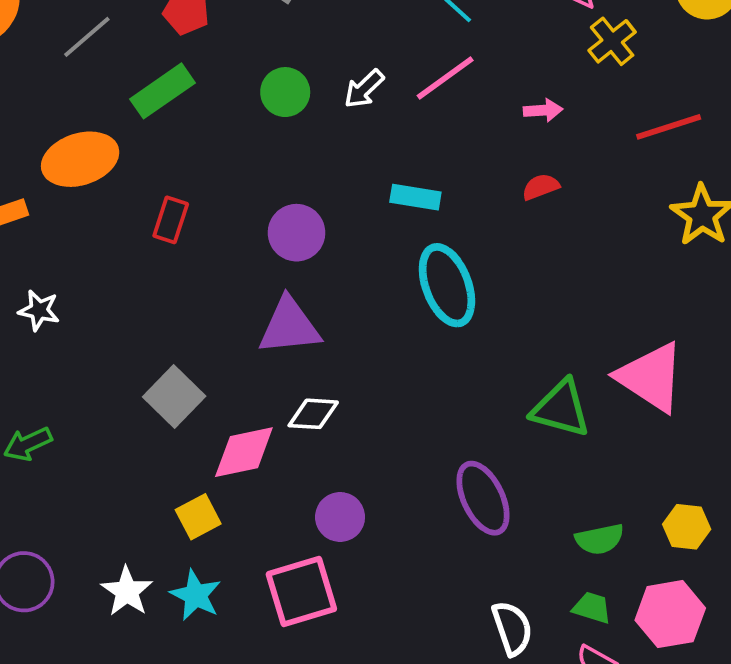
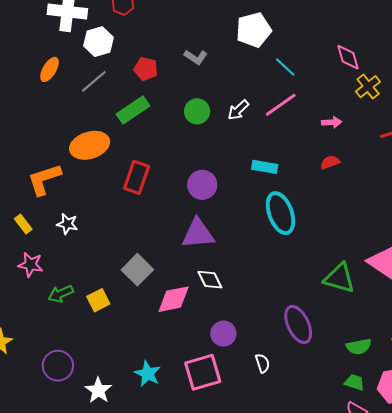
red rectangle: (171, 220) -> (137, 177), size x1.4
white diamond: (313, 414) -> (210, 280), turned 60
yellow square: (198, 517) -> (98, 300), moved
white star: (127, 591) -> (98, 390), moved
white semicircle: (512, 628) -> (263, 363), moved, size x0.7

